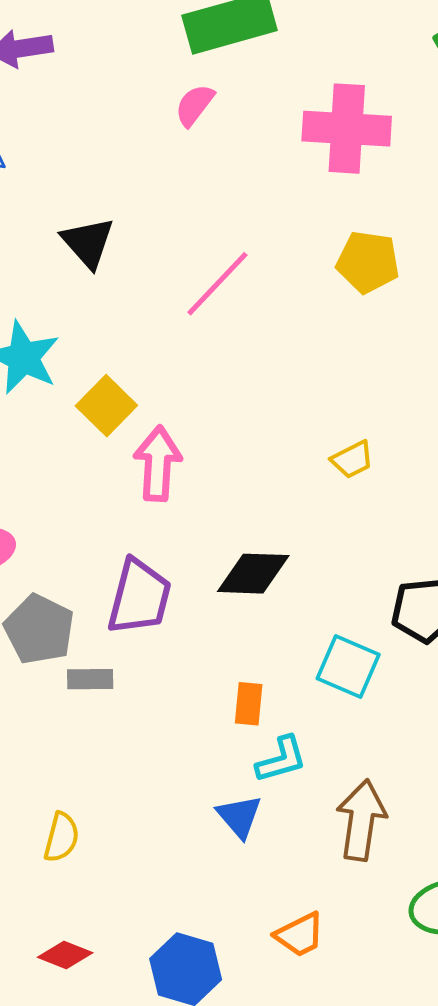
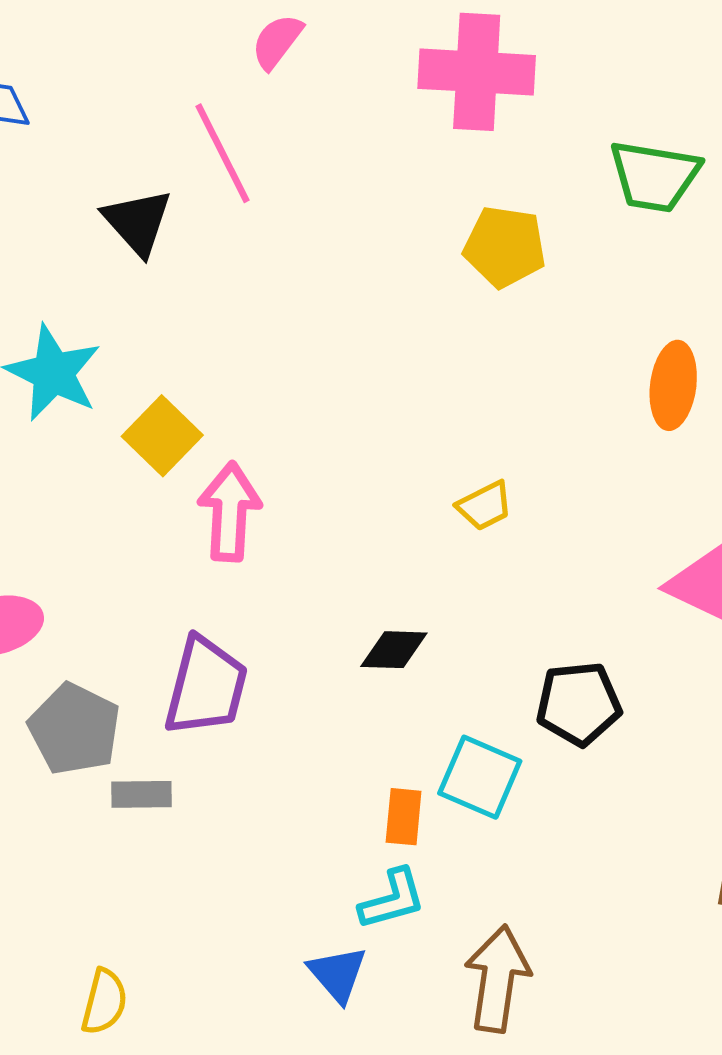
pink line: (217, 284) -> (222, 153), moved, turned -70
black diamond: (253, 574) -> (394, 650), moved, size x0.7
orange rectangle: (249, 704) -> (404, 817), moved

